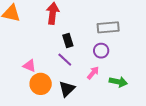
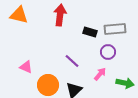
black rectangle: (68, 41) -> (90, 32), moved, turned -56
pink triangle: (29, 66) -> (26, 67), moved

